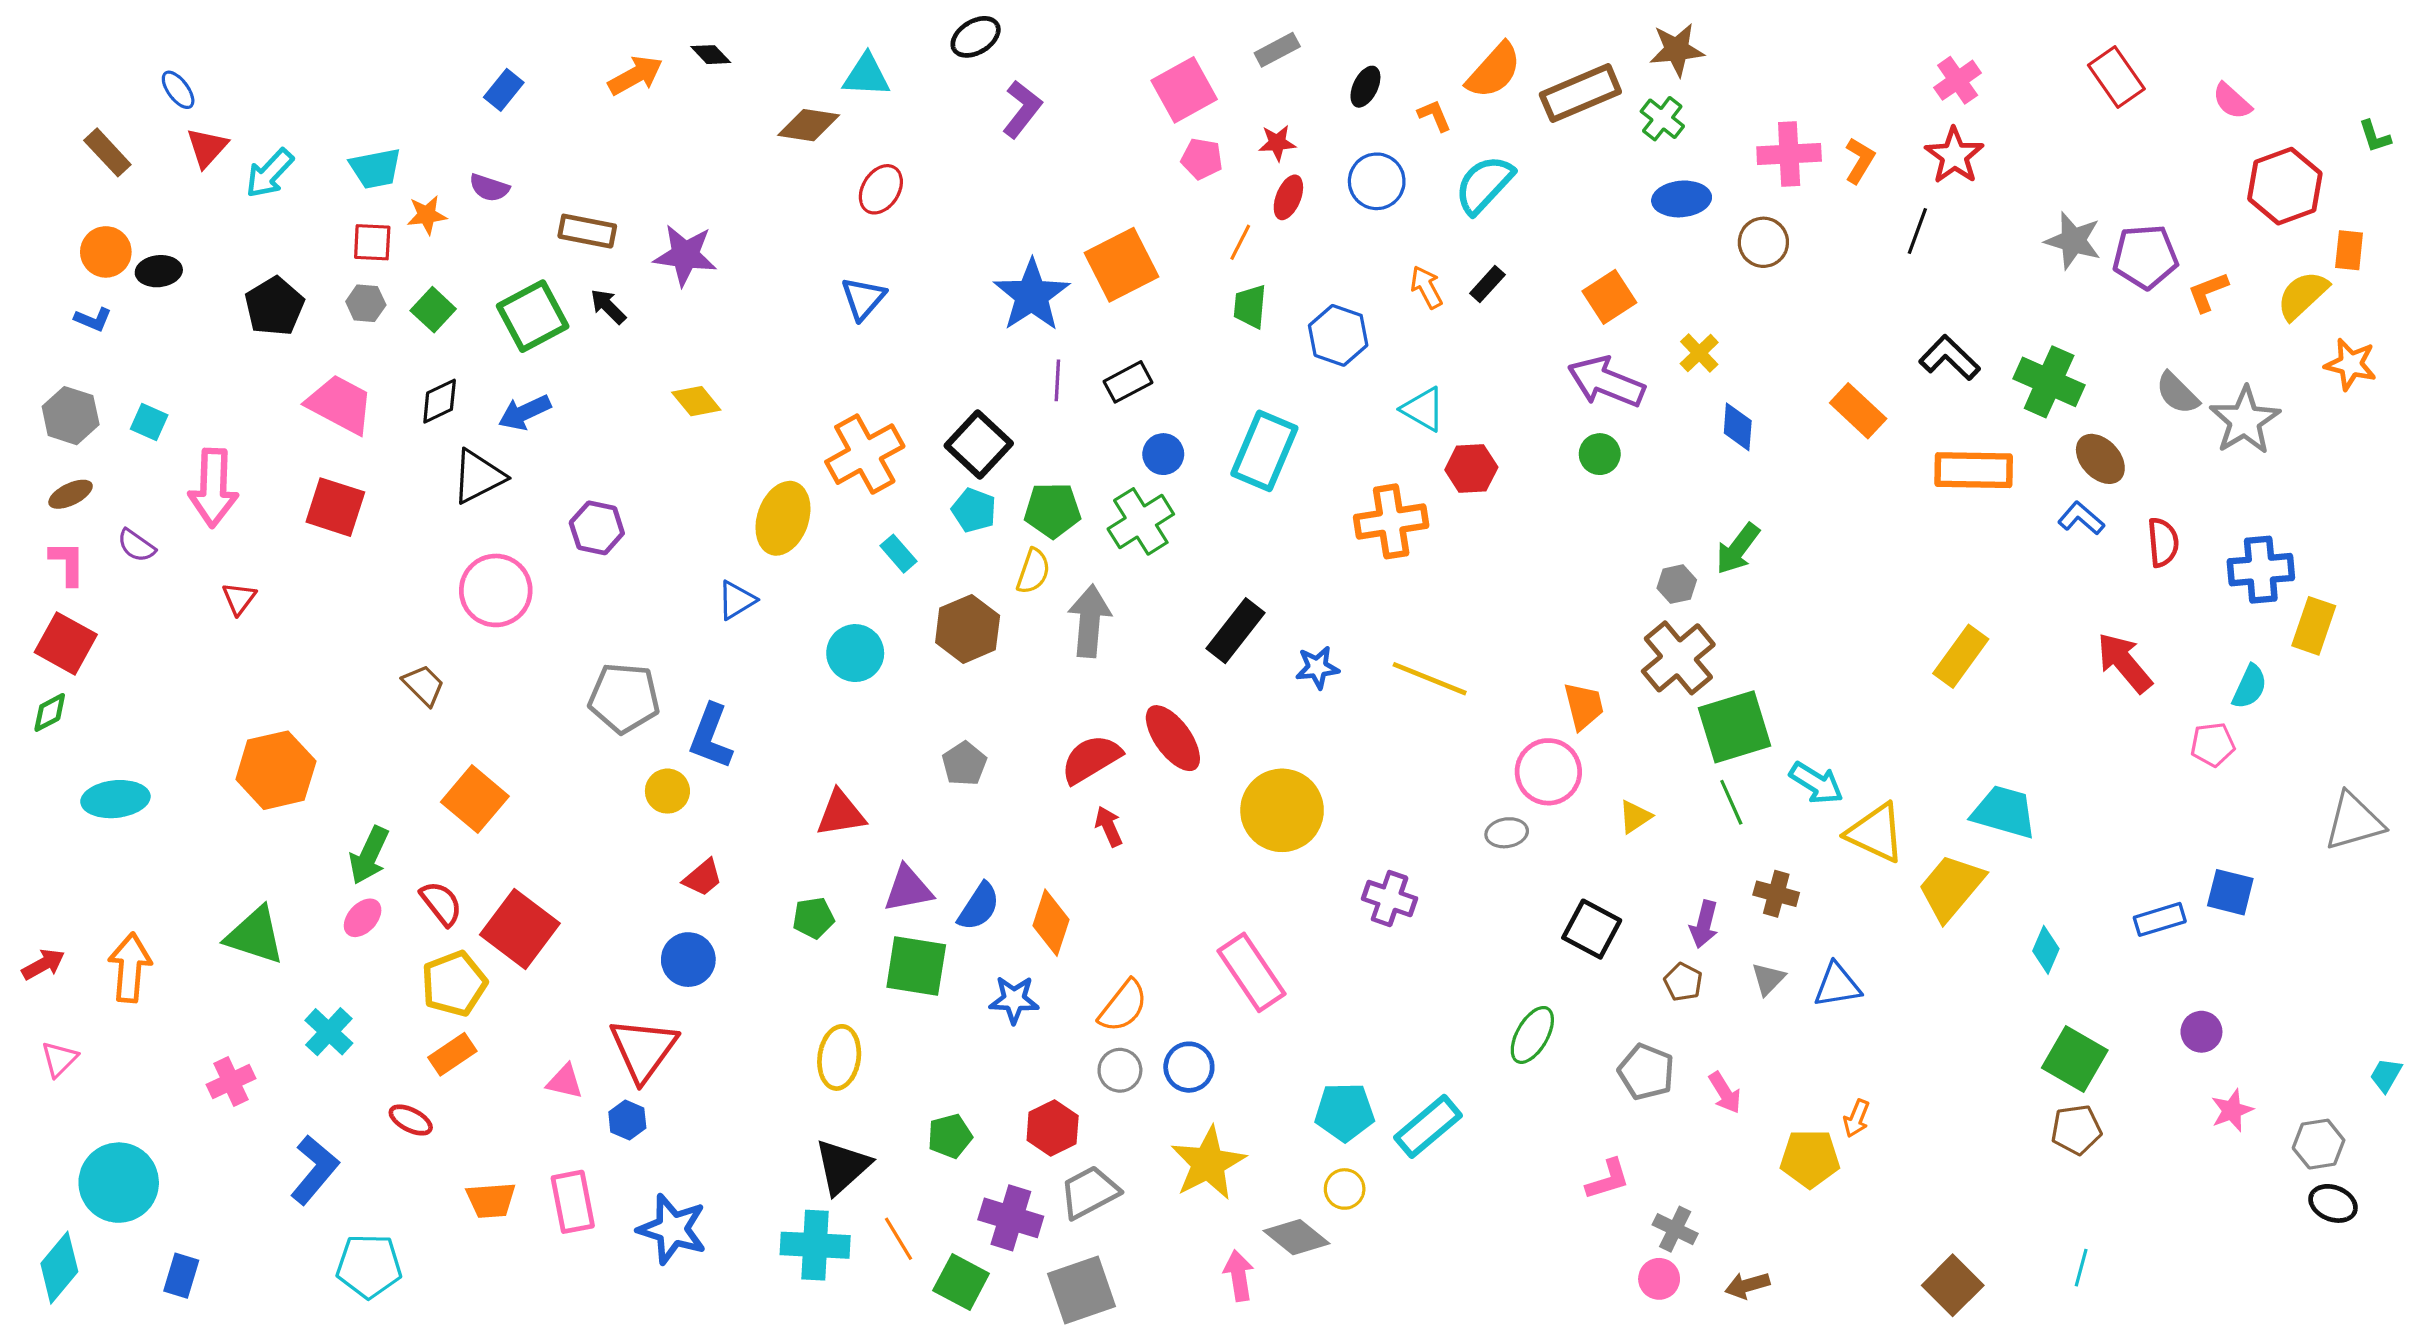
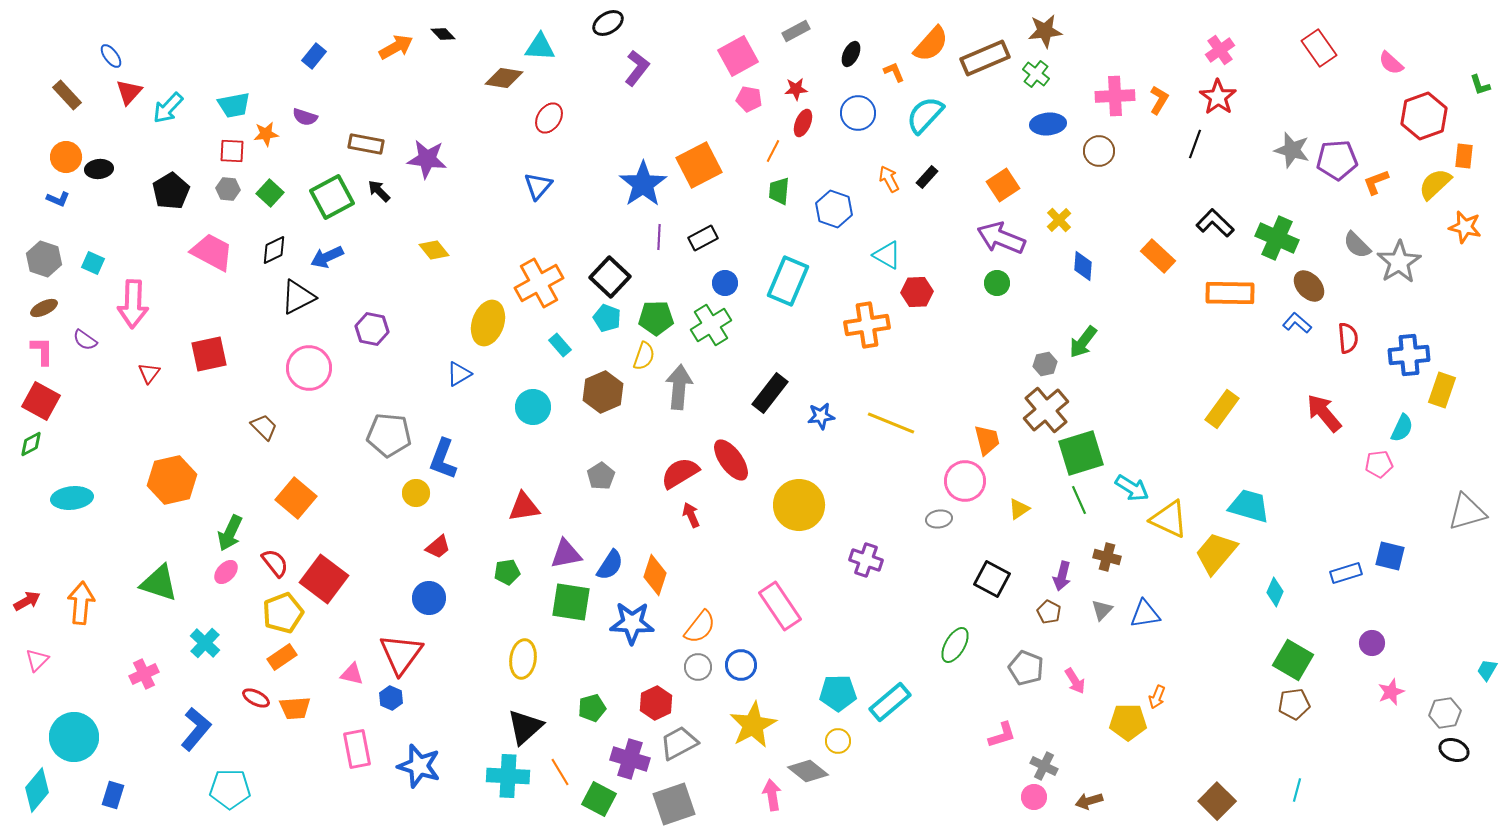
red square: (335, 507) -> (209, 354), moved, turned -30
blue star: (1014, 1000) -> (632, 623), size x1.4
orange trapezoid: (491, 1200) -> (295, 708), moved

